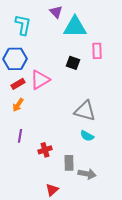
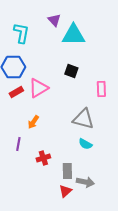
pink rectangle: (97, 51) -> (101, 89), moved
orange arrow: (18, 105) -> (33, 122), moved
red triangle: (52, 190) -> (65, 191), moved

